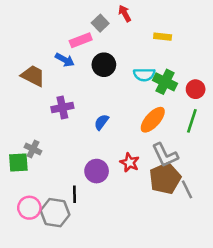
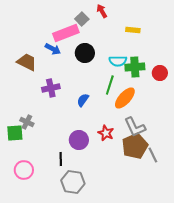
pink rectangle: (81, 40) -> (66, 33), size x1.4
green cross: (165, 82) -> (135, 67), turned -30
green line: (192, 121) -> (110, 85), moved
gray hexagon: (55, 213) -> (73, 182), moved

